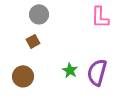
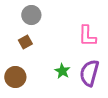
pink L-shape: (100, 17) -> (87, 36), moved

